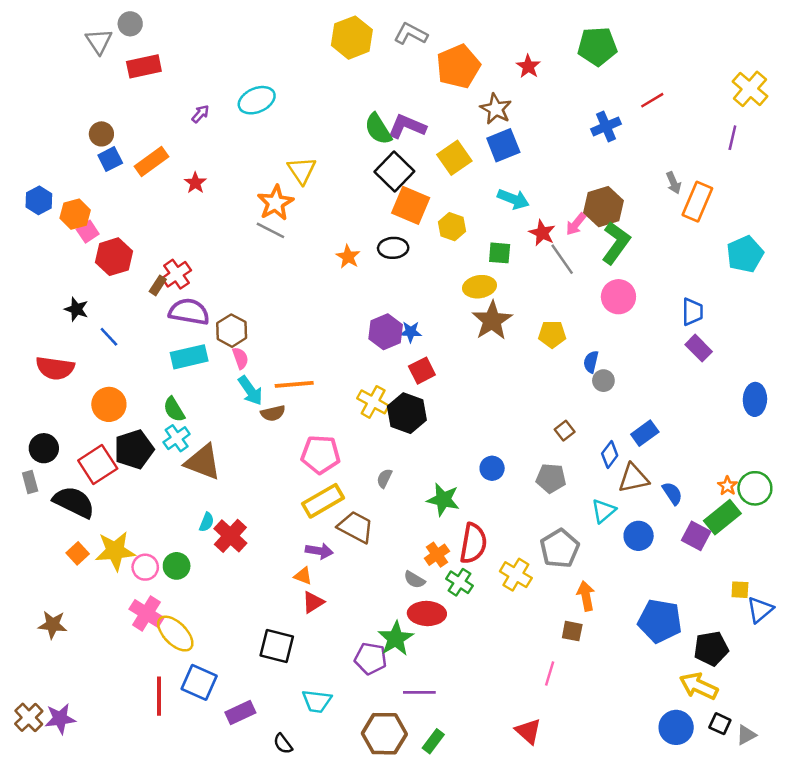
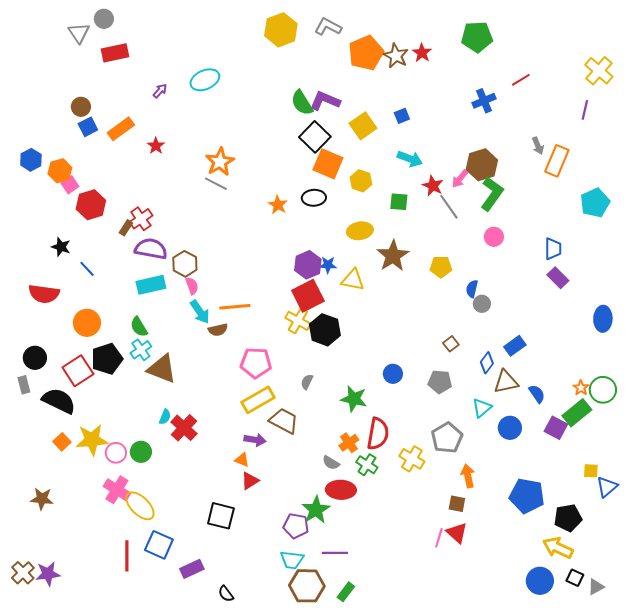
brown star: (496, 109) -> (396, 56), moved
blue square: (503, 145) -> (402, 116), size x0.6
yellow triangle: (302, 170) -> (353, 280), moved, turned -45
yellow ellipse: (480, 287) -> (360, 231), moved
pink circle: (618, 297) -> (494, 237), size x0.7
red square: (422, 371) -> (308, 296), moved, size x1.5
cyan trapezoid: (317, 701) -> (292, 560), moved
red triangle: (528, 731) -> (457, 533), moved

